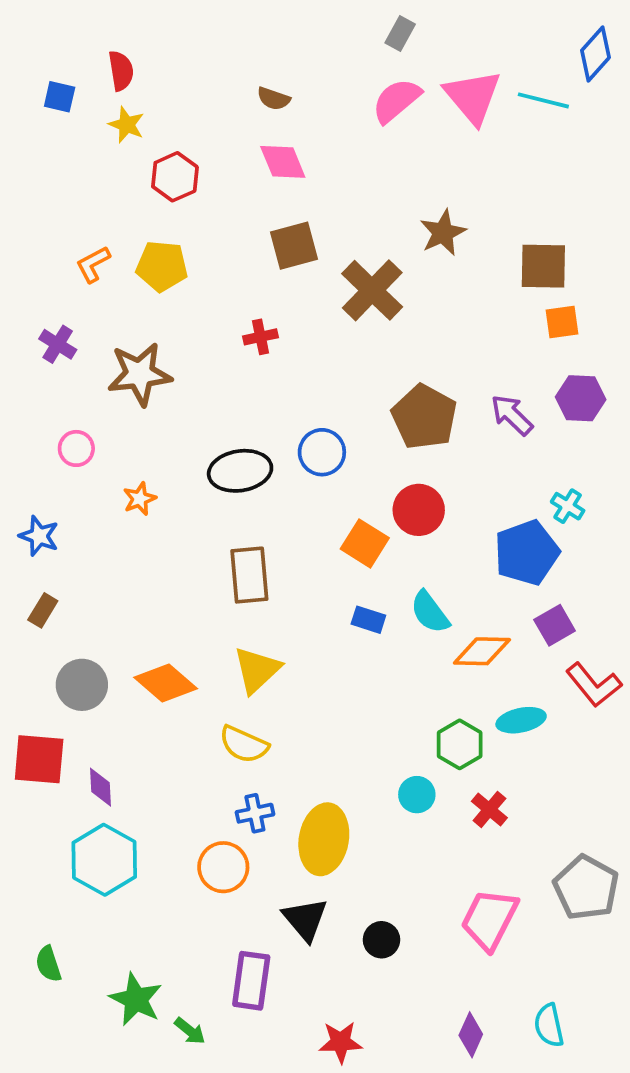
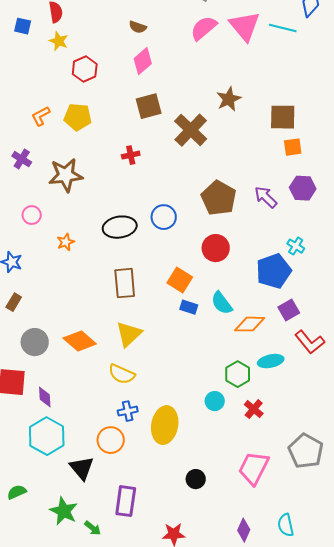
pink diamond: (283, 162) -> (143, 61), turned 72
orange square: (365, 543) -> (180, 280), moved
black triangle: (305, 919) -> (82, 468), moved
green semicircle: (48, 964) -> (17, 492), turned 84

